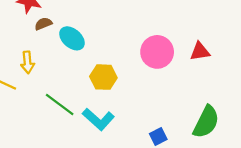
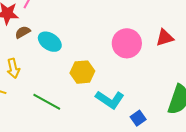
cyan L-shape: (98, 119) -> (110, 100), moved

